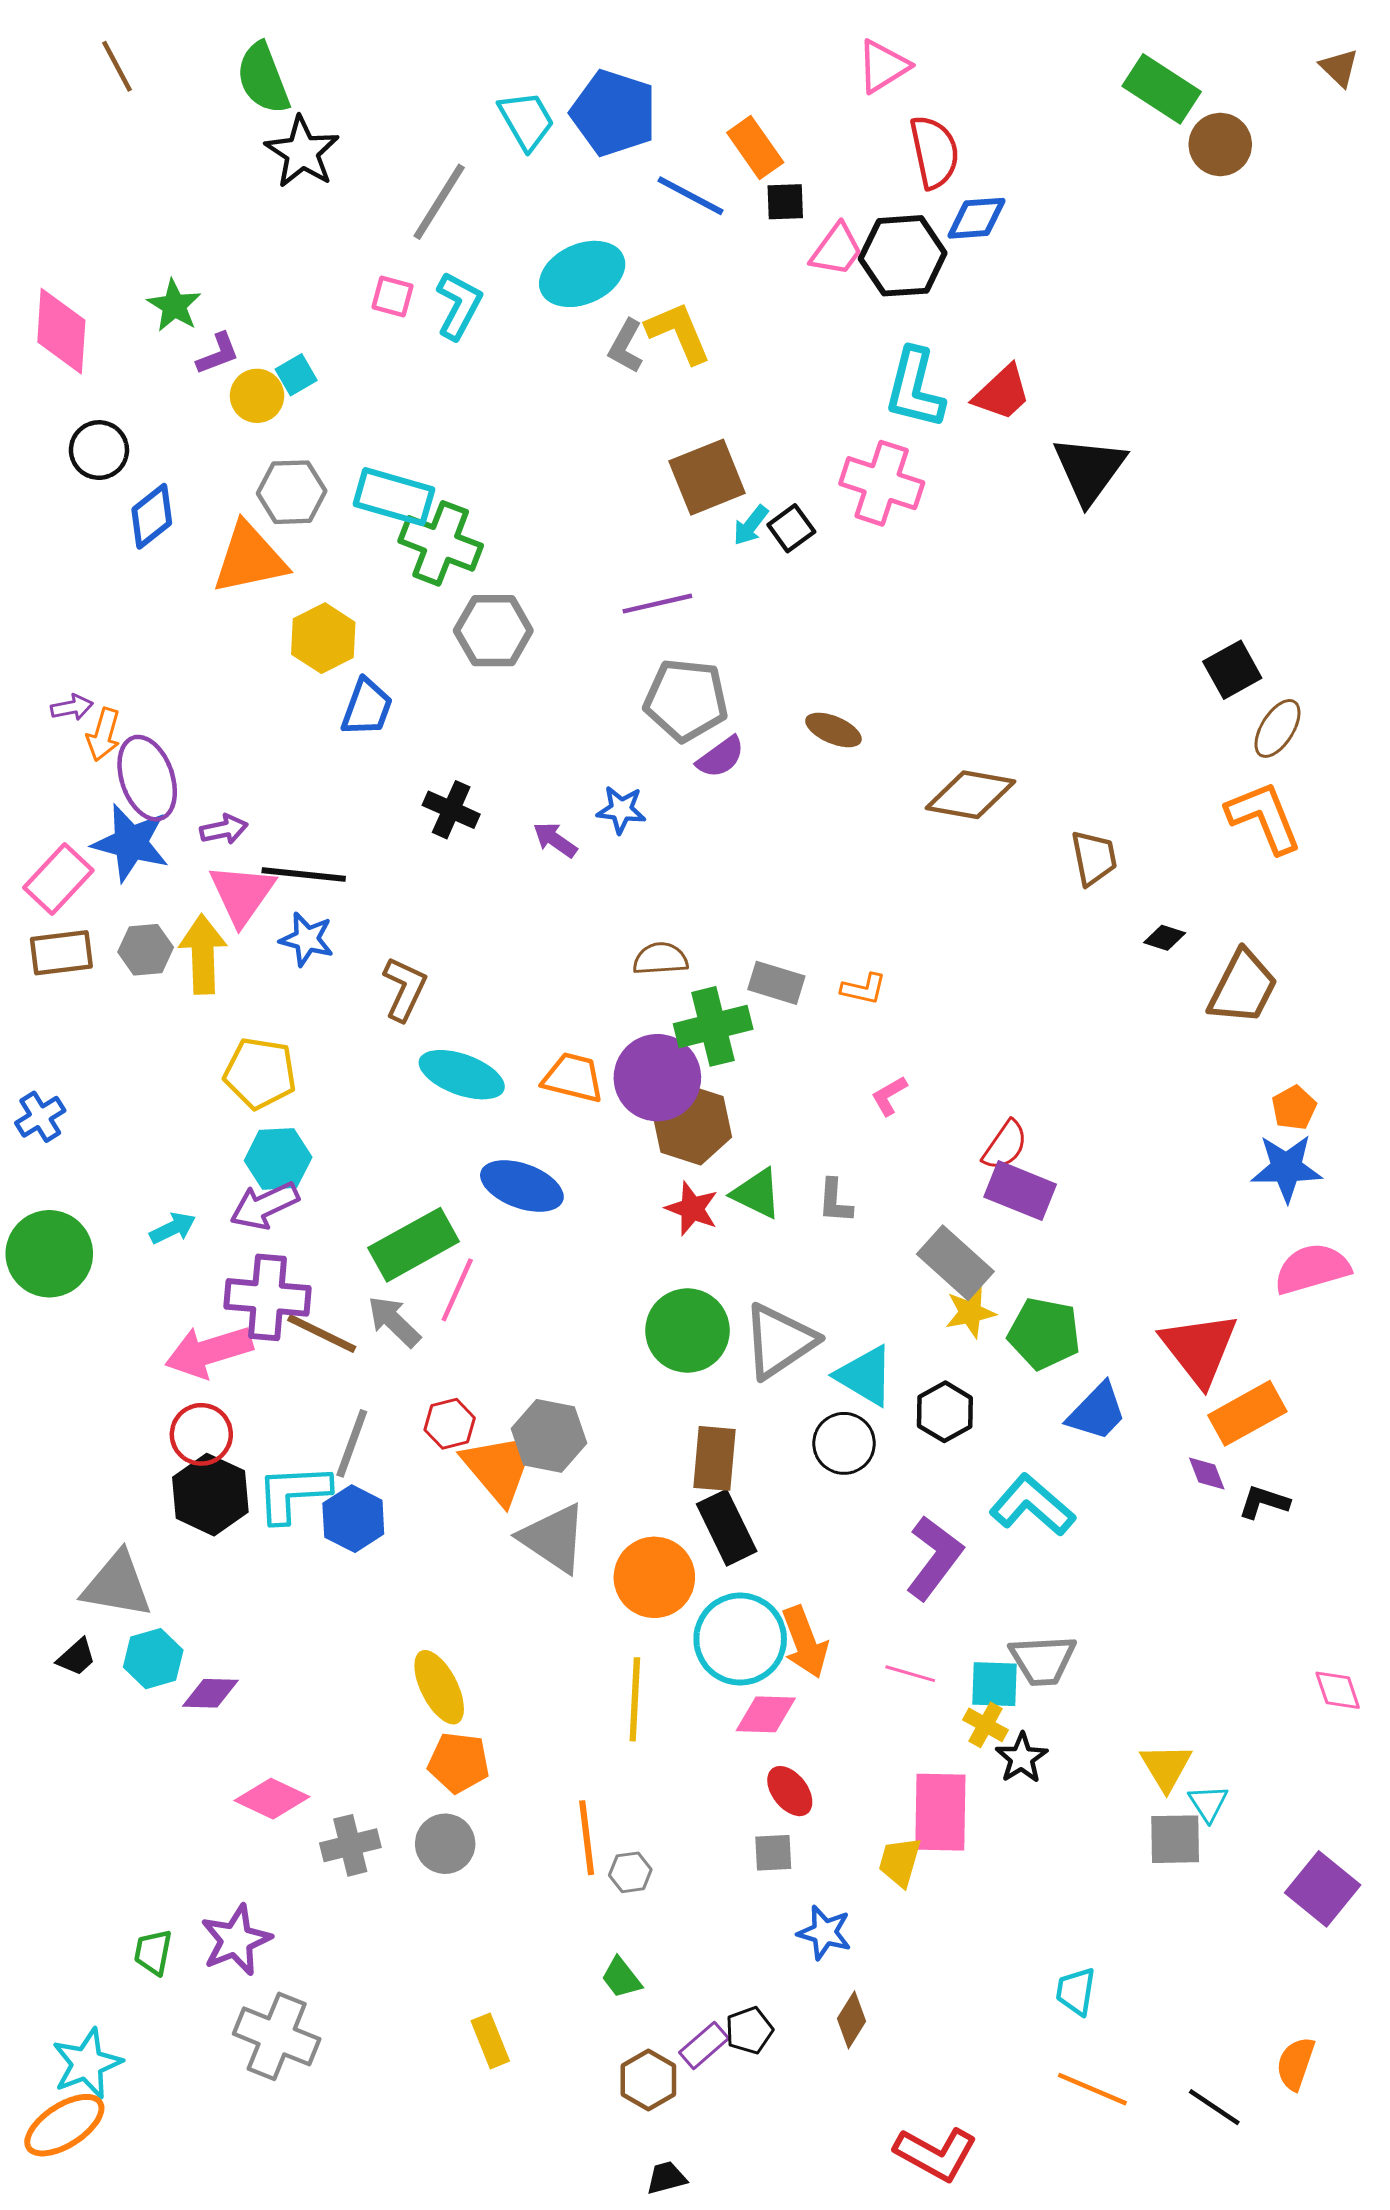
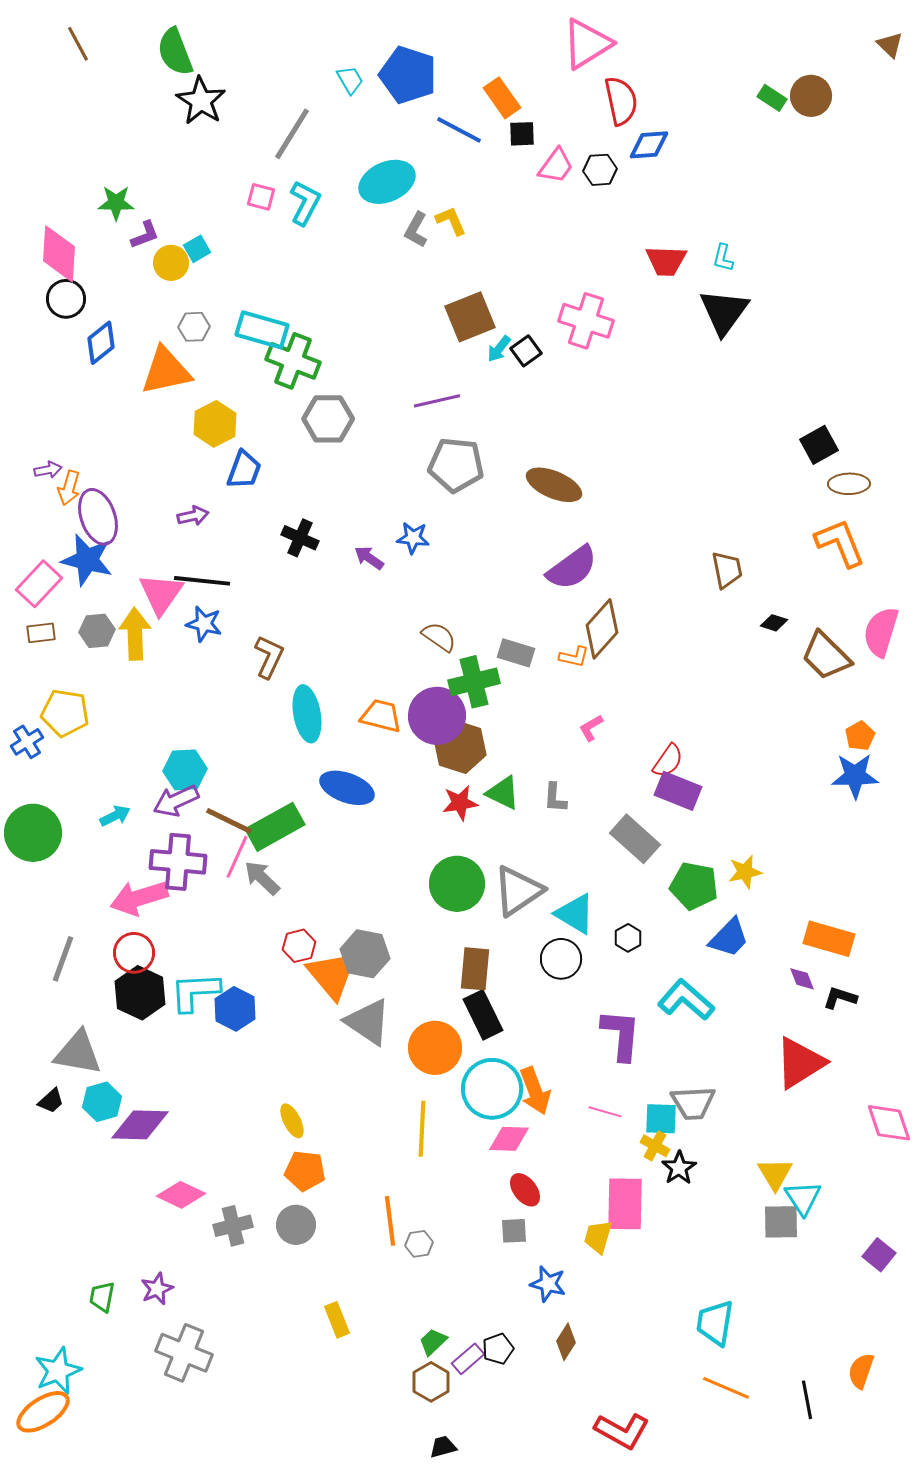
pink triangle: (883, 66) -> (587, 44), size x1.4
green rectangle: (1162, 89) -> (772, 98), moved, size x0.6
cyan trapezoid: (526, 120) -> (350, 80), size x0.7
black hexagon: (903, 256) -> (600, 170), size x0.6
green star: (174, 306) -> (116, 203), turned -30
pink diamond: (61, 331) -> (59, 254), moved
yellow L-shape: (678, 333) -> (451, 221), size x0.7
cyan L-shape: (915, 388) -> (723, 258), moved, size x0.5
red trapezoid: (1002, 393) -> (666, 261), turned 45
gray hexagon: (292, 492) -> (194, 327), size x0.7
brown ellipse: (1277, 728) -> (849, 484), turned 57
brown ellipse: (833, 730) -> (554, 485), size x1.5
purple semicircle: (721, 757) -> (572, 568), moved, size x1.6
brown diamond: (970, 795) -> (602, 629), moved, turned -58
purple arrow: (224, 829) -> (193, 516), moved
brown rectangle: (61, 953) -> (41, 633), size x0.7
brown semicircle: (660, 959) -> (439, 637), turned 39
brown trapezoid: (1243, 987) -> (826, 656), turned 108
yellow pentagon: (260, 1073) -> (65, 713), moved
cyan ellipse: (462, 1075) -> (307, 714), turned 60
red star: (692, 1209) -> (460, 803), turned -30
pink semicircle: (1312, 1269) -> (881, 632), moved, turned -57
pink line: (457, 1290) -> (237, 857), moved
yellow star: (970, 1312) -> (745, 872), moved
brown line: (322, 1334) -> (229, 821), moved
red triangle: (1199, 1349) -> (800, 1063), moved, turned 36
black hexagon: (945, 1412) -> (628, 938), size x0.7
orange rectangle: (1247, 1413) -> (829, 939), turned 45
gray line: (352, 1443) -> (63, 959), moved
purple L-shape: (934, 1558) -> (621, 1035), turned -32
yellow ellipse: (439, 1687) -> (292, 1121), size x0.7
pink diamond: (1338, 1690) -> (889, 1123), size x1.4
purple diamond: (210, 1693) -> (140, 1125), size x1.5
cyan triangle: (1208, 1803) -> (803, 1198), size x1.4
purple square: (1323, 1889) -> (879, 1255), size x0.7
purple star: (236, 1940) -> (157, 1289), size x0.7
green trapezoid: (621, 1978) -> (433, 1342), moved, turned 84
cyan trapezoid: (1076, 1991) -> (715, 1323), size x1.4
yellow rectangle: (490, 2041) -> (337, 1320), moved
black line: (1214, 2107) -> (807, 1400), turned 45

